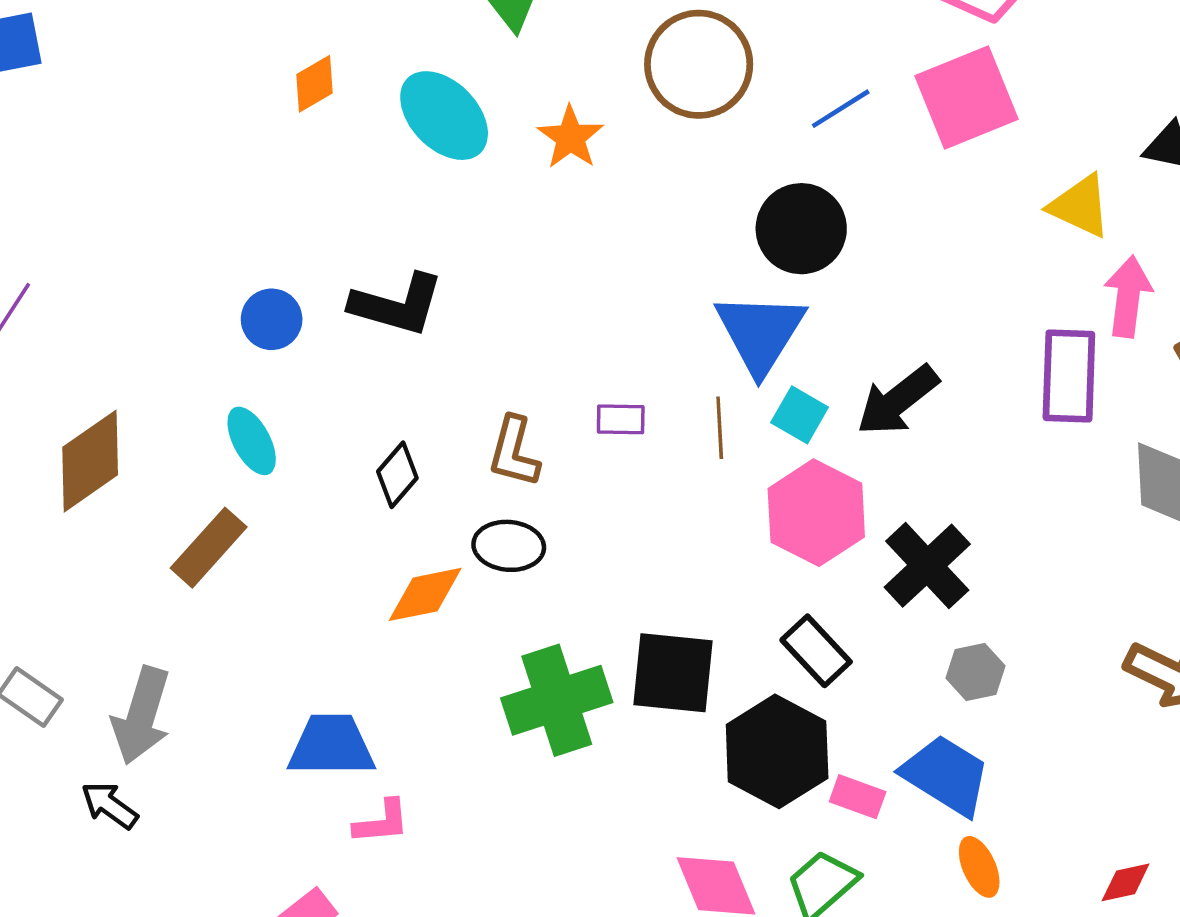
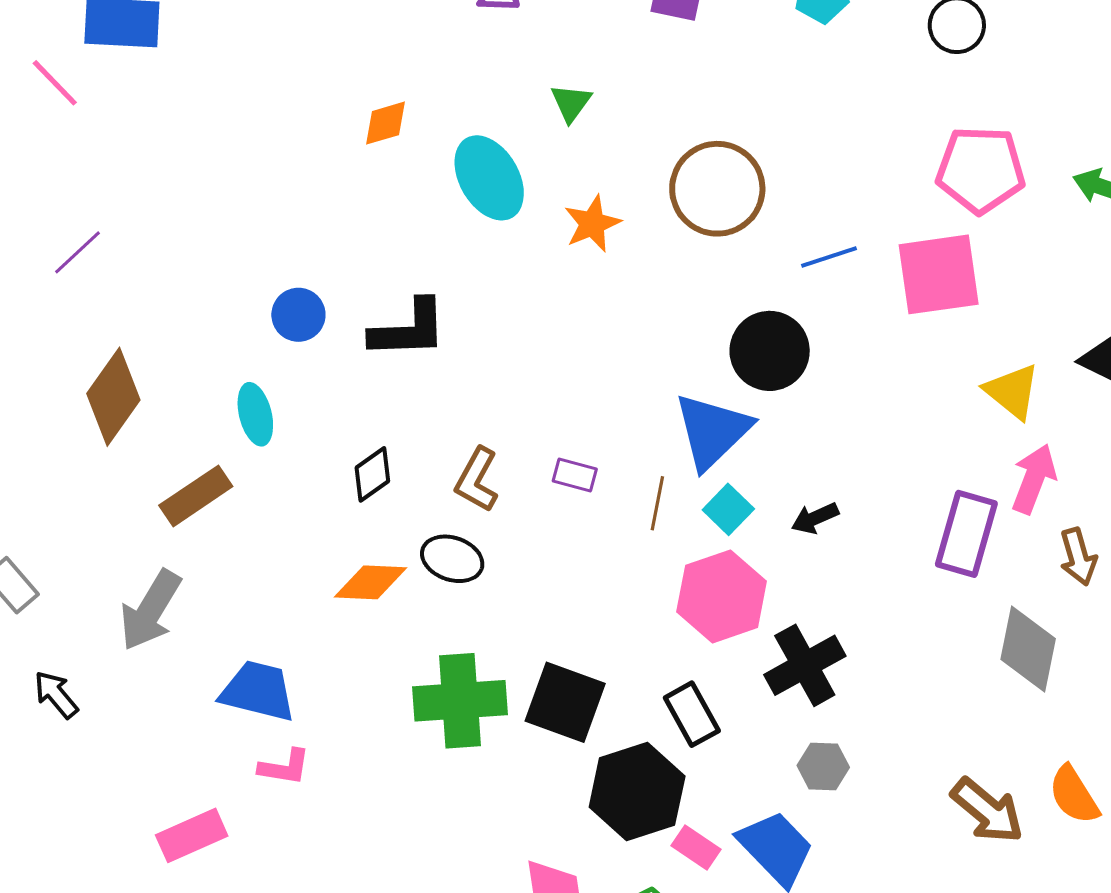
black L-shape: (397, 305) -> (409, 329), turned -32
black arrow: (898, 400) -> (815, 518), size x0.6
brown diamond: (90, 461) -> (113, 397), turned -34
gray arrow: (141, 716) -> (150, 610), moved

